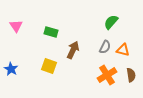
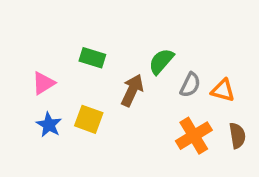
green semicircle: (111, 22) -> (161, 61), moved
pink triangle: (16, 26) -> (43, 83), moved, turned 32
blue star: (11, 69) -> (49, 125), moved

